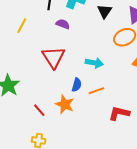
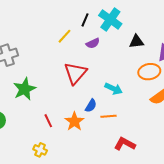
black triangle: (105, 11) -> (136, 41), turned 35
purple semicircle: (63, 24) -> (93, 43), turned 120
yellow line: (22, 26) -> (64, 36), moved

